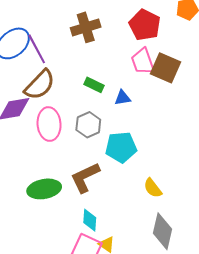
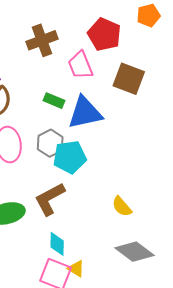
pink trapezoid: (143, 61) -> (80, 65), moved
blue triangle: (123, 98) -> (85, 113), size x2.0
cyan pentagon: (121, 147) -> (70, 157), moved
gray diamond: (162, 231) -> (135, 252), turned -63

